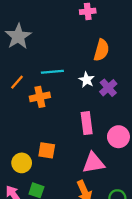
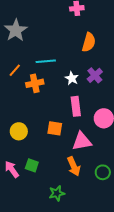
white star: (87, 80) -> (72, 78), moved
orange square: (47, 150) -> (55, 128), moved
yellow circle: (22, 163) -> (19, 131), moved

